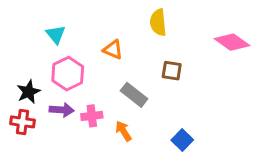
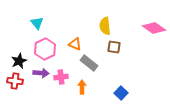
yellow semicircle: (158, 22) -> (105, 26), moved
orange triangle: (113, 50) -> (75, 44), moved
orange arrow: (123, 131) -> (82, 87), turned 32

